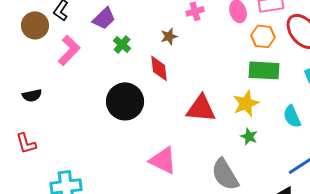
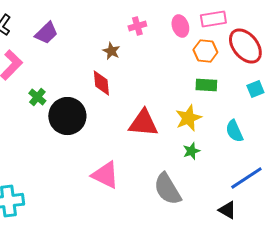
brown star: (169, 36) -> (111, 51), turned -30
green cross: (122, 44) -> (37, 97), moved
green rectangle: (264, 70) -> (206, 85), size x0.7
green star: (249, 136) -> (191, 151), turned 30

